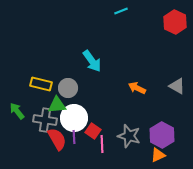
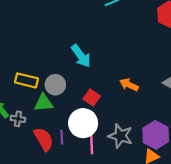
white circle: (74, 118) -> (83, 123), moved
gray cross: (45, 120) -> (18, 119), moved, size x0.6
red square: (93, 131) -> (92, 98), moved

